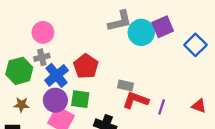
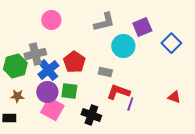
pink circle: (43, 32) -> (51, 20), moved
cyan circle: (141, 32) -> (123, 46), moved
gray cross: (42, 57) -> (35, 54), size x1.5
gray rectangle: (125, 86) -> (105, 72), moved
purple line: (162, 107) -> (130, 104), moved

